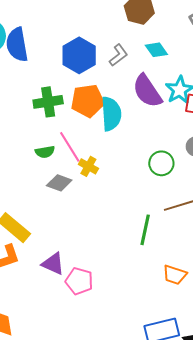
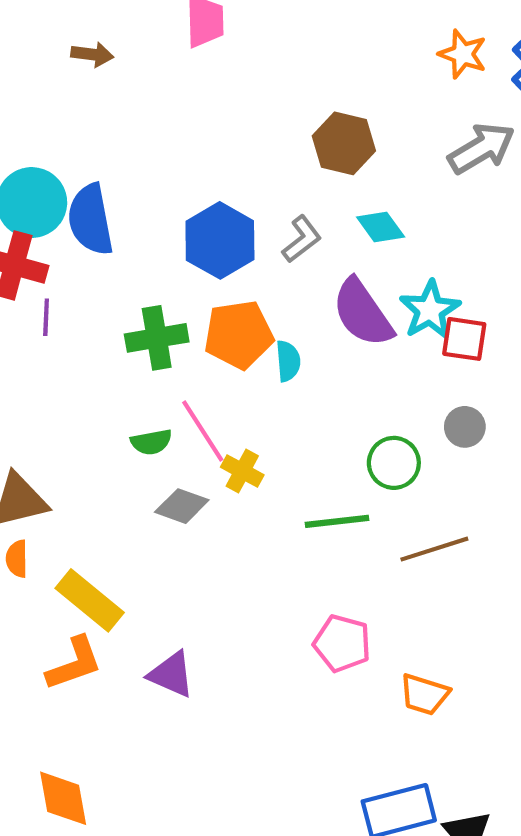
cyan semicircle: (111, 114) -> (288, 361), size x0.6
green line: (145, 230) -> (337, 521), moved, turned 72
pink pentagon: (79, 281) -> (342, 643), moved

